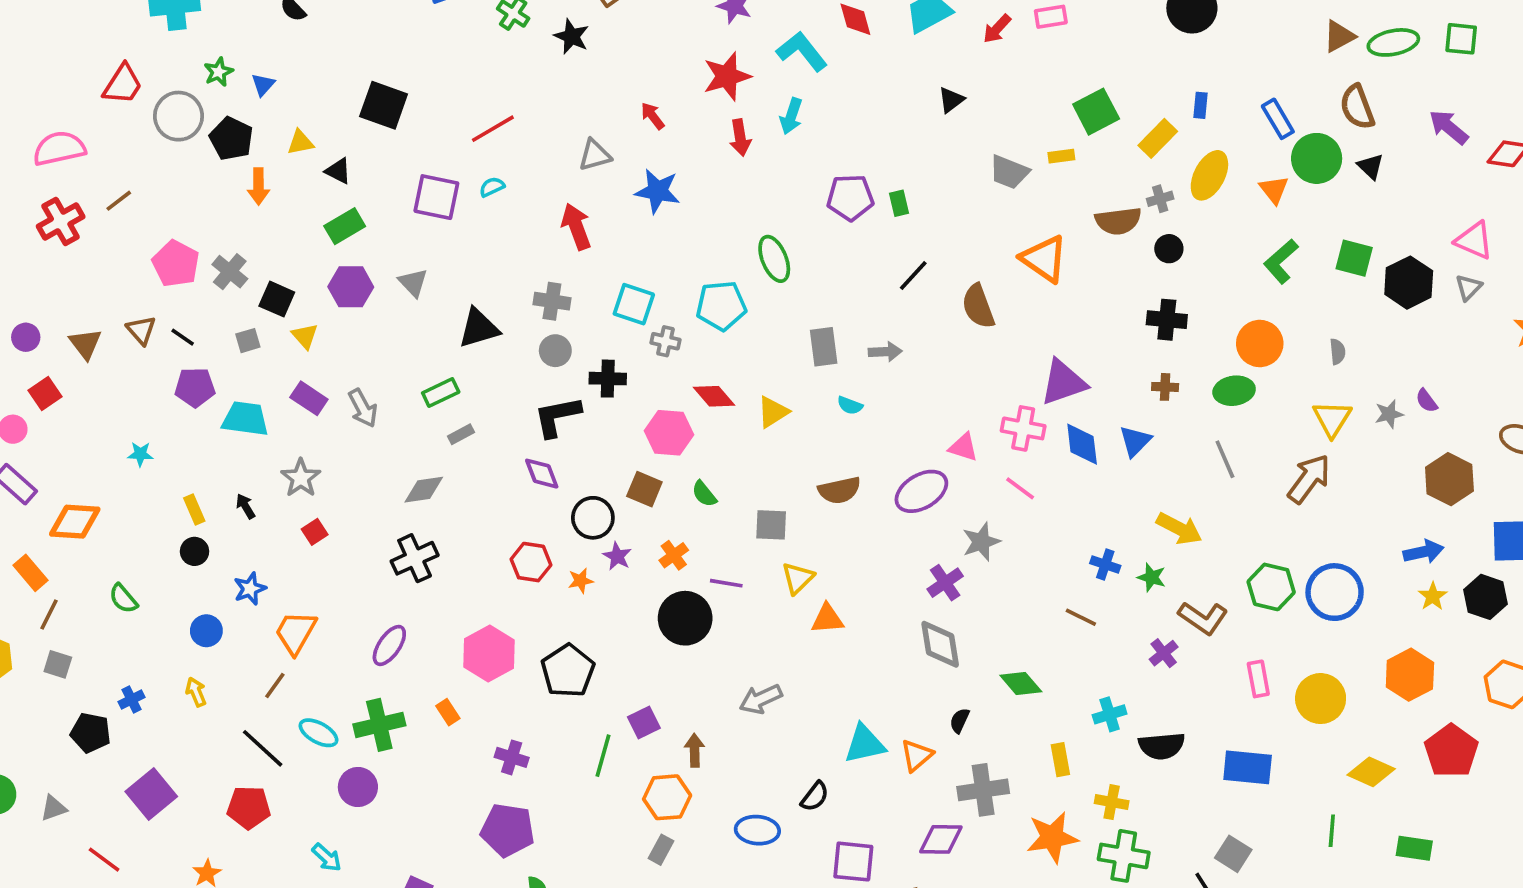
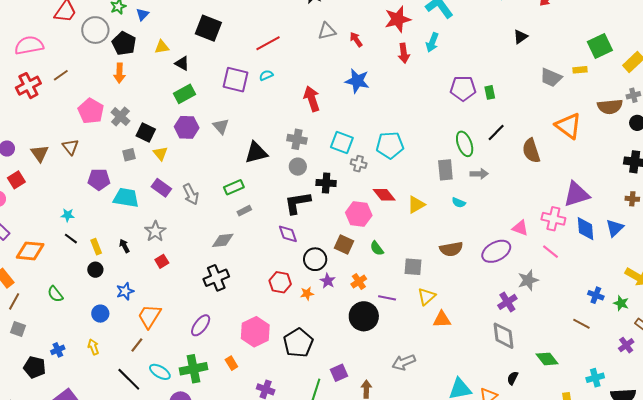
gray triangle: (595, 155) -> (327, 31), moved
orange arrow: (259, 186) -> (119, 73), moved
green ellipse: (774, 259) -> (465, 144), moved
black line: (183, 337) -> (71, 239), moved

